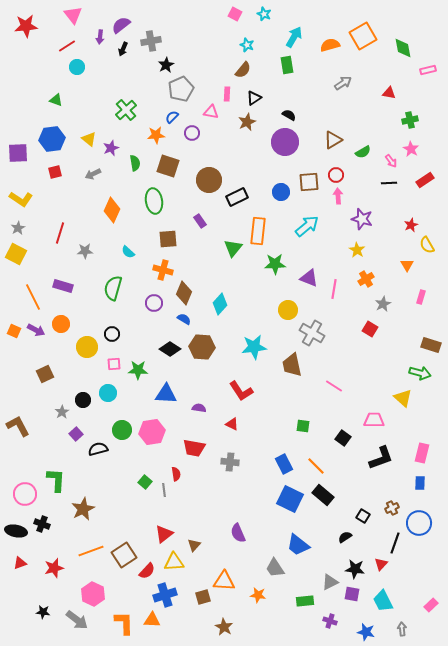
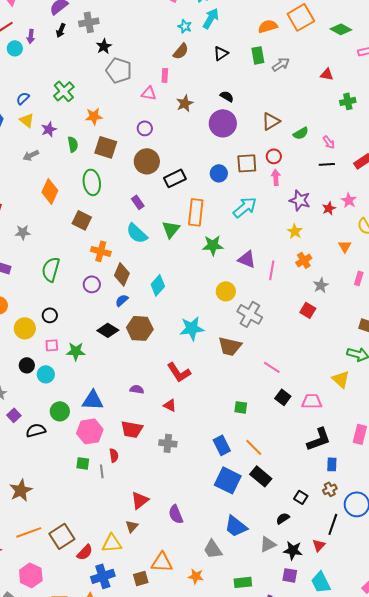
purple arrow: (100, 37) -> (31, 36), moved
cyan arrow: (294, 37) -> (211, 18), moved
green diamond: (403, 48) -> (341, 29), turned -50
green rectangle: (287, 65) -> (258, 55), moved
gray pentagon: (181, 89) -> (119, 70), turned -30
black triangle: (254, 98) -> (221, 53), moved
blue semicircle: (172, 117) -> (23, 98), moved
purple circle: (192, 133) -> (145, 128), moved
pink star: (411, 149) -> (349, 200), moved
red star: (411, 225) -> (329, 208), moved
brown square: (168, 239) -> (82, 220), moved, turned 30
cyan semicircle: (128, 252) -> (137, 233), moved, size x1.6
blue semicircle: (184, 319) -> (122, 300), turned -72
brown trapezoid: (292, 365) -> (230, 346), turned -65
blue triangle: (166, 394) -> (93, 400), moved
black circle: (83, 400) -> (27, 365), moved
pink hexagon: (152, 432) -> (90, 431), moved
black square: (343, 438) -> (283, 397), moved
green square: (145, 482) -> (83, 463), turned -32
blue rectangle: (420, 483) -> (332, 464), moved
red triangle: (164, 534) -> (140, 500), moved
gray triangle: (330, 582) -> (268, 544), moved

